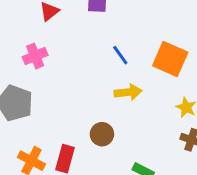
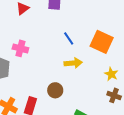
pink cross: (35, 56) -> (20, 48), moved, turned 35

